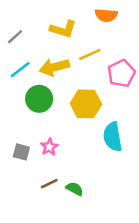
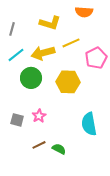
gray line: (15, 37) -> (12, 29), turned -32
cyan semicircle: (113, 137) -> (89, 124), moved

